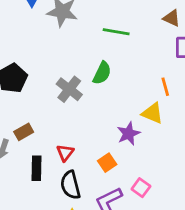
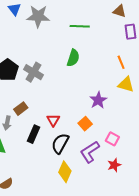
gray cross: (69, 89) -> (33, 72), moved
yellow triangle: (152, 113) -> (126, 84), moved
black rectangle: (36, 168) -> (34, 134), turned 30
black semicircle: (70, 185) -> (60, 143), turned 50

